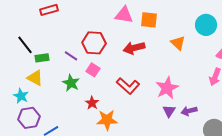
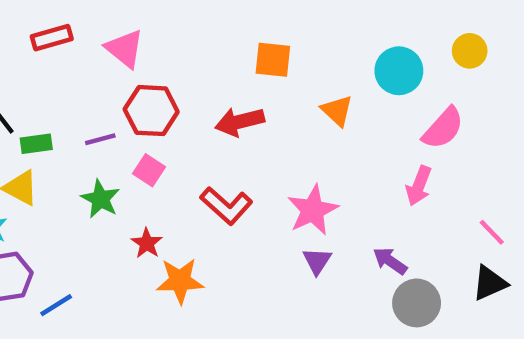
pink triangle: (124, 15) -> (125, 49), moved, turned 30
purple line: (71, 56) -> (100, 139), turned -48
purple arrow: (189, 111) -> (390, 261), moved, turned 49

